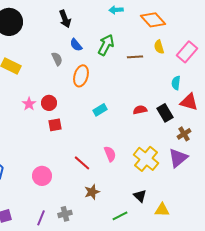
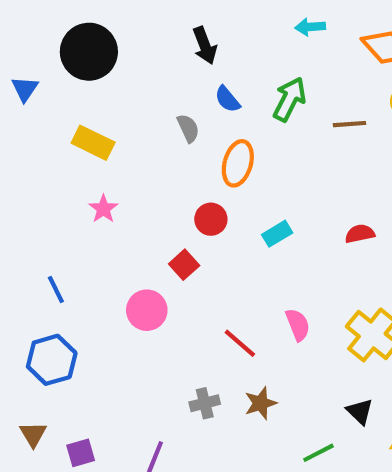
red circle: (49, 103) -> (211, 219), moved
pink star: (29, 104) -> (103, 209), moved
red square: (55, 125) -> (184, 265), turned -32
pink circle: (42, 176) -> (147, 310), moved
gray cross: (65, 214) -> (205, 403), moved

